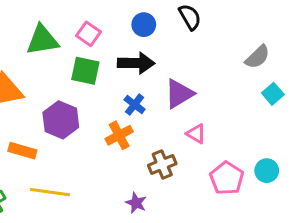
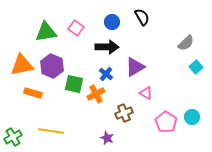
green square: (85, 71) -> (74, 84), moved
purple hexagon: (61, 120) -> (52, 66), moved
orange rectangle: (22, 151) -> (33, 93), moved

